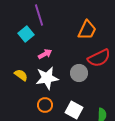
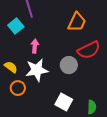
pink arrow: (45, 54) -> (35, 46), turned -56
orange circle: (45, 105) -> (18, 88), moved

